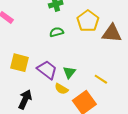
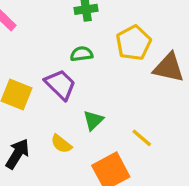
purple trapezoid: (47, 70) -> (60, 85), moved
yellow semicircle: (61, 89) -> (61, 144), moved

